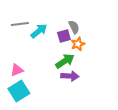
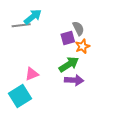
cyan arrow: (39, 31) -> (33, 17), moved
pink triangle: (17, 70) -> (32, 74), moved

